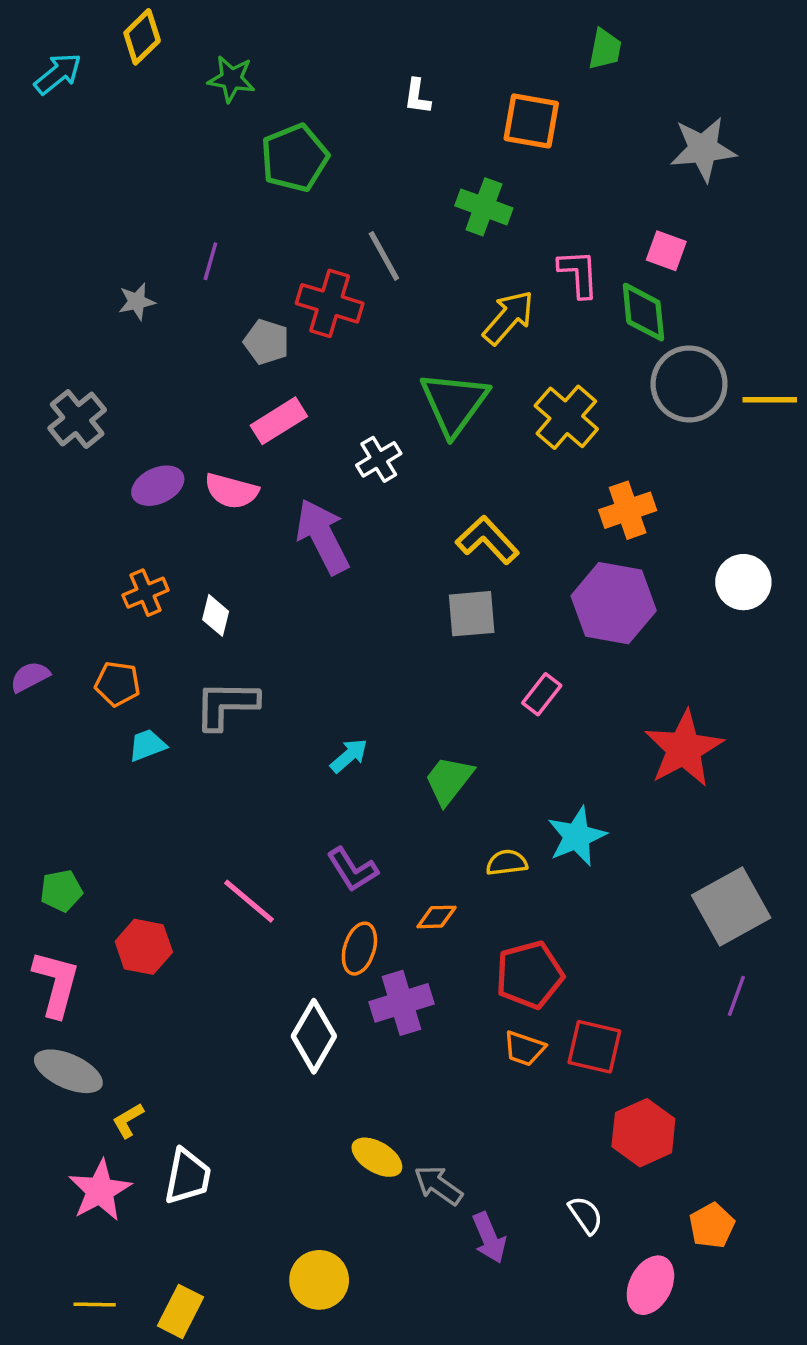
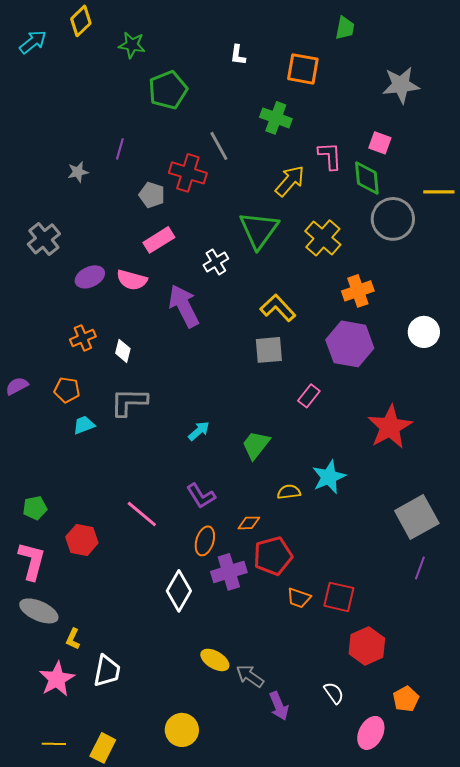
yellow line: (770, 400) -> (439, 192), moved
red pentagon: (529, 975) -> (273, 556), moved
yellow L-shape: (128, 1120) -> (73, 639), turned -35

